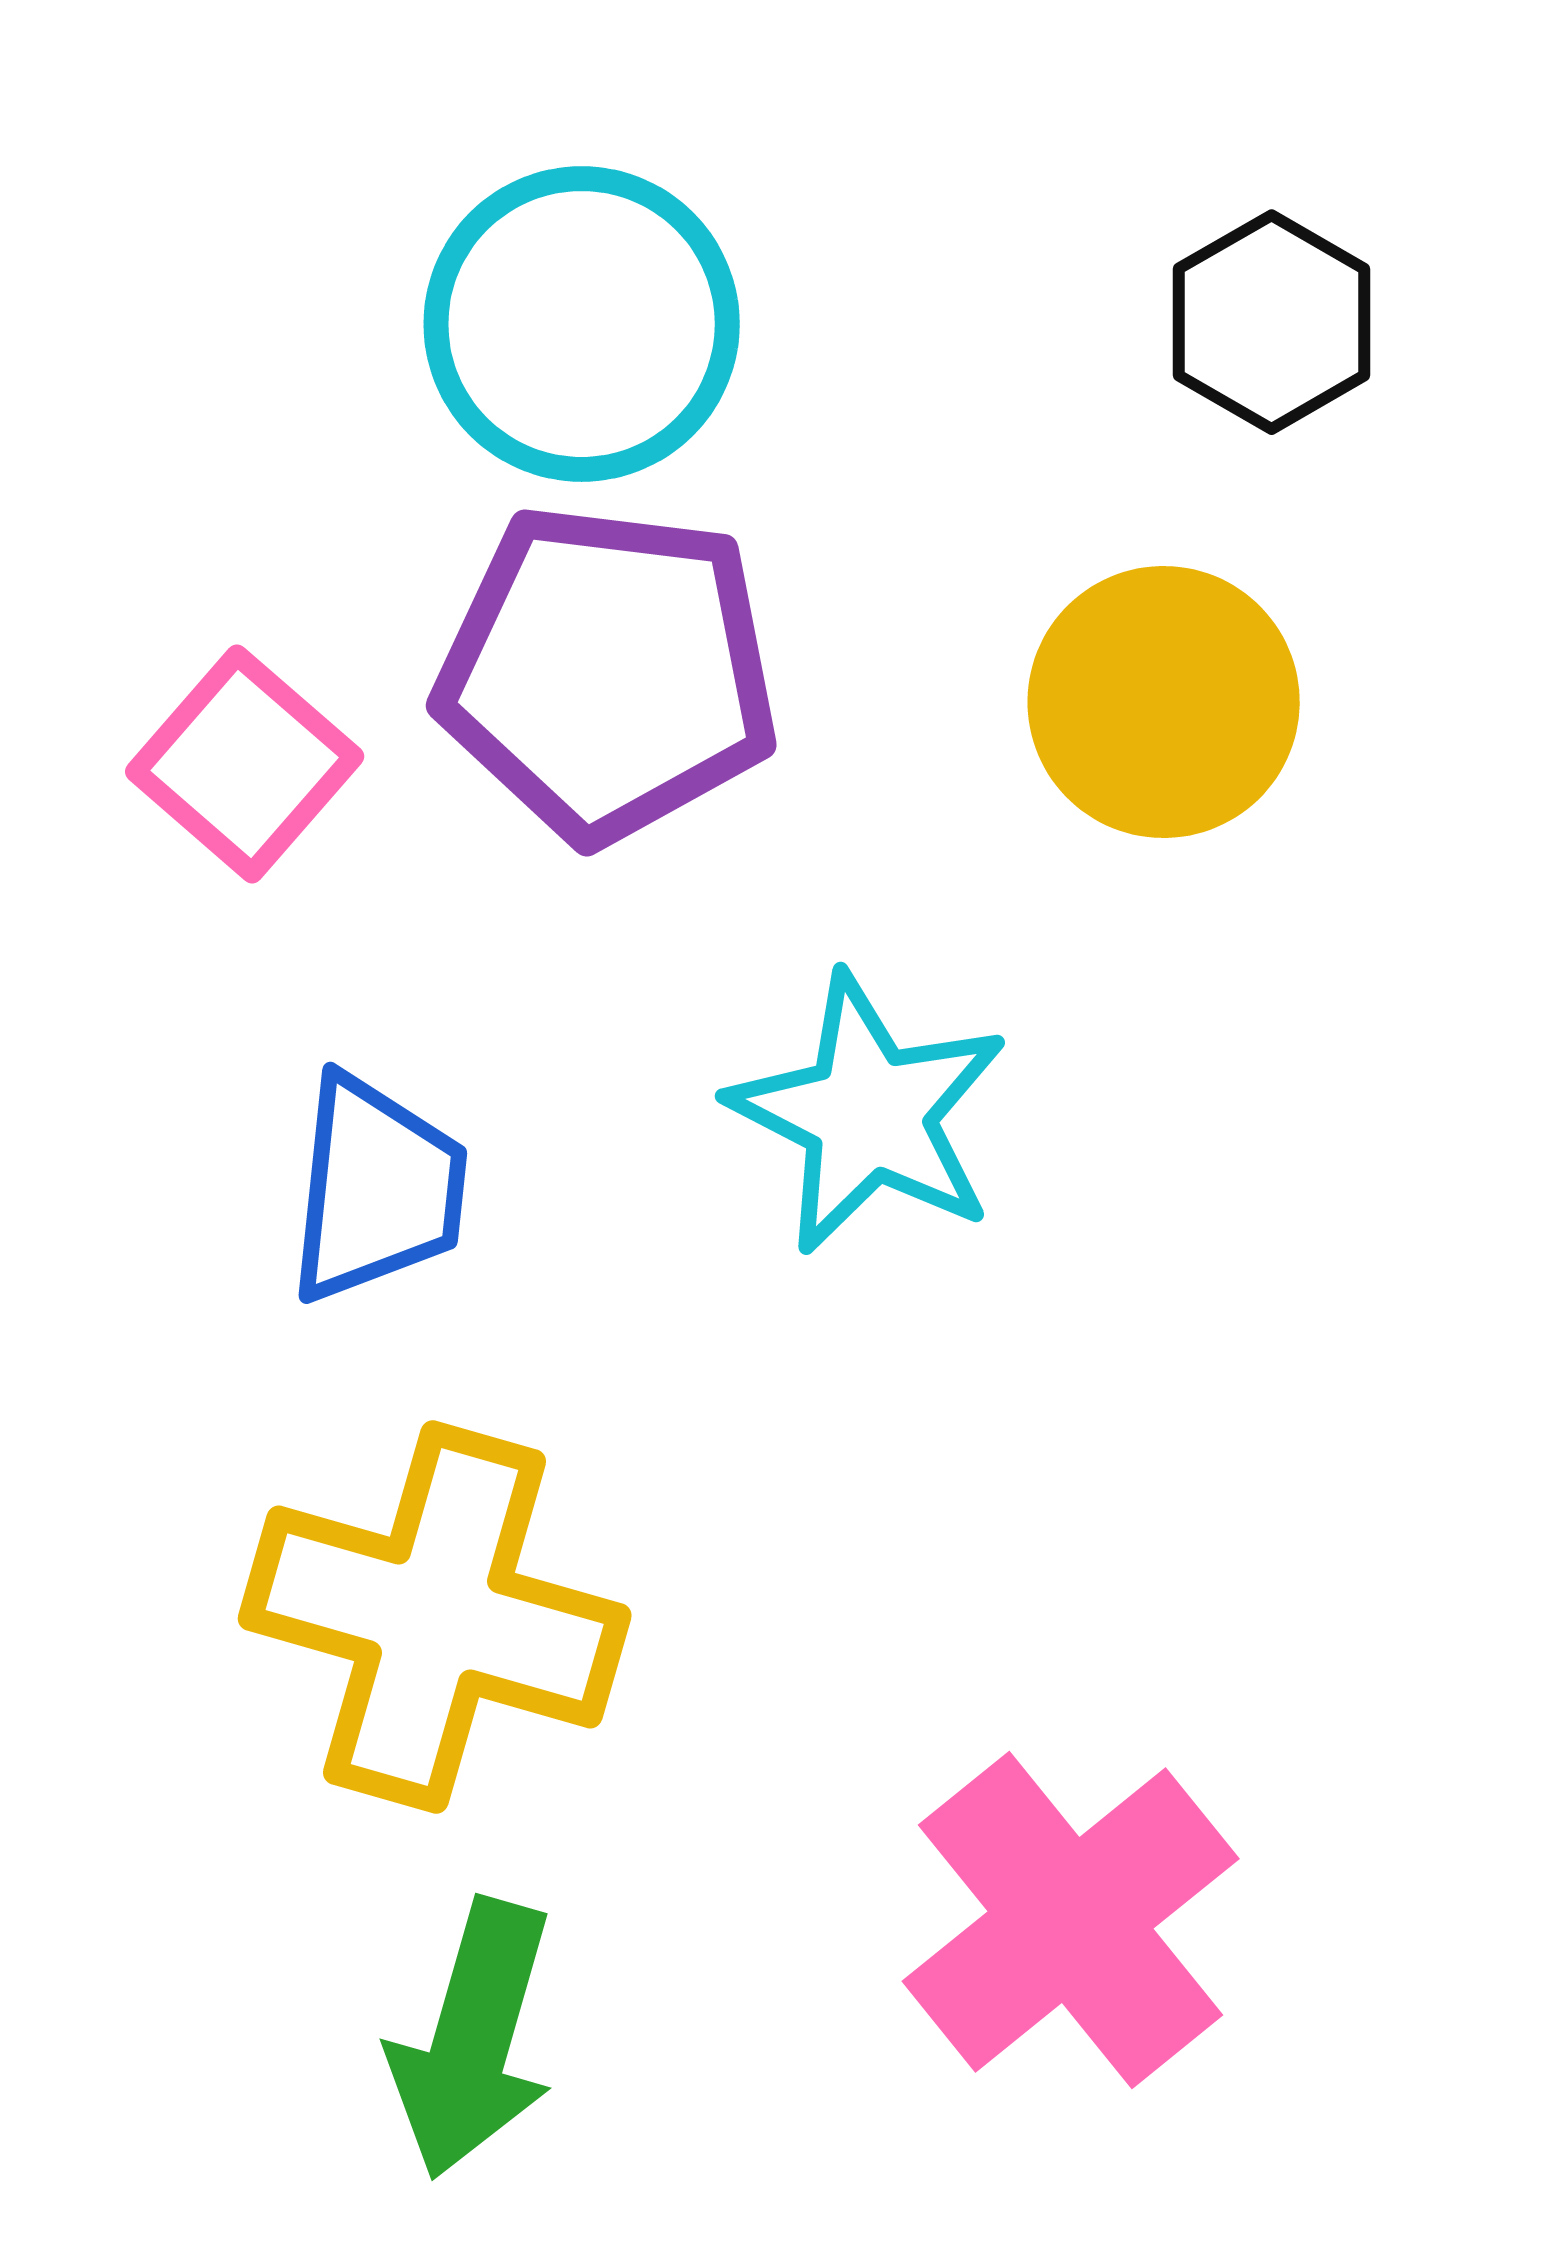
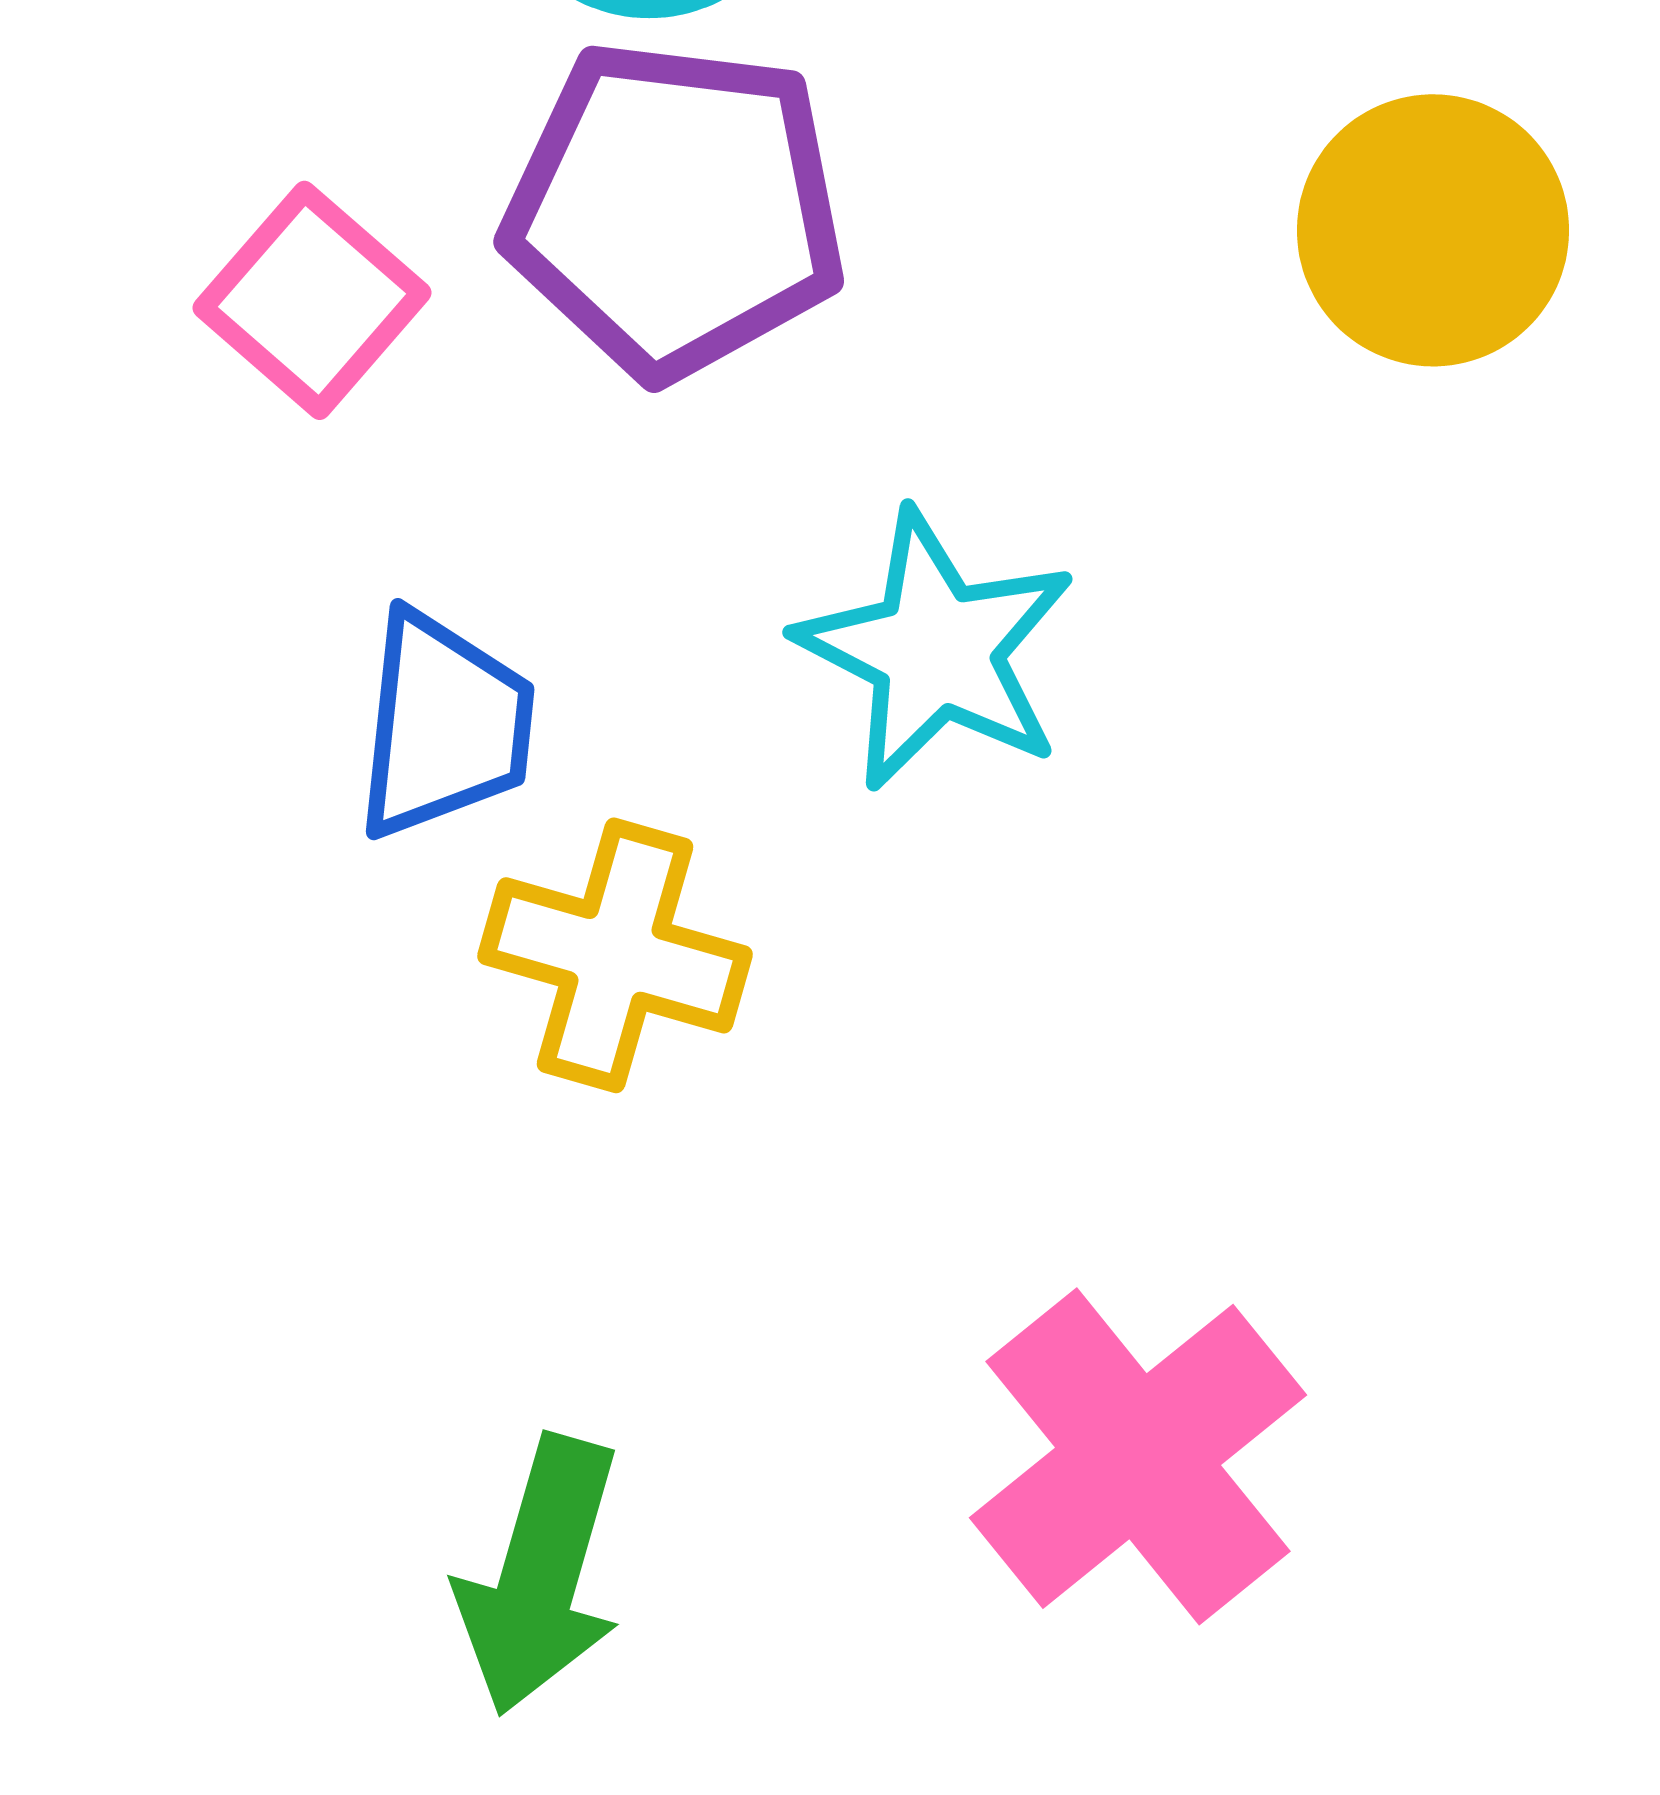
yellow circle: (1164, 702) -> (1433, 230), moved
yellow cross: (435, 1617) -> (615, 955), moved, size x0.7

